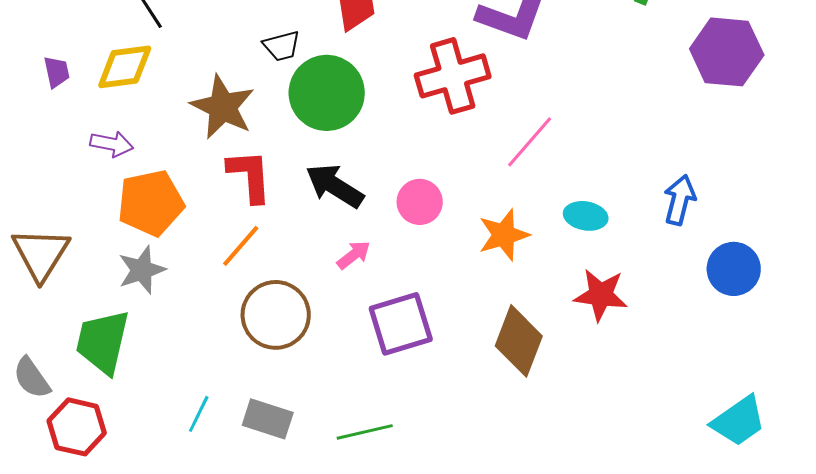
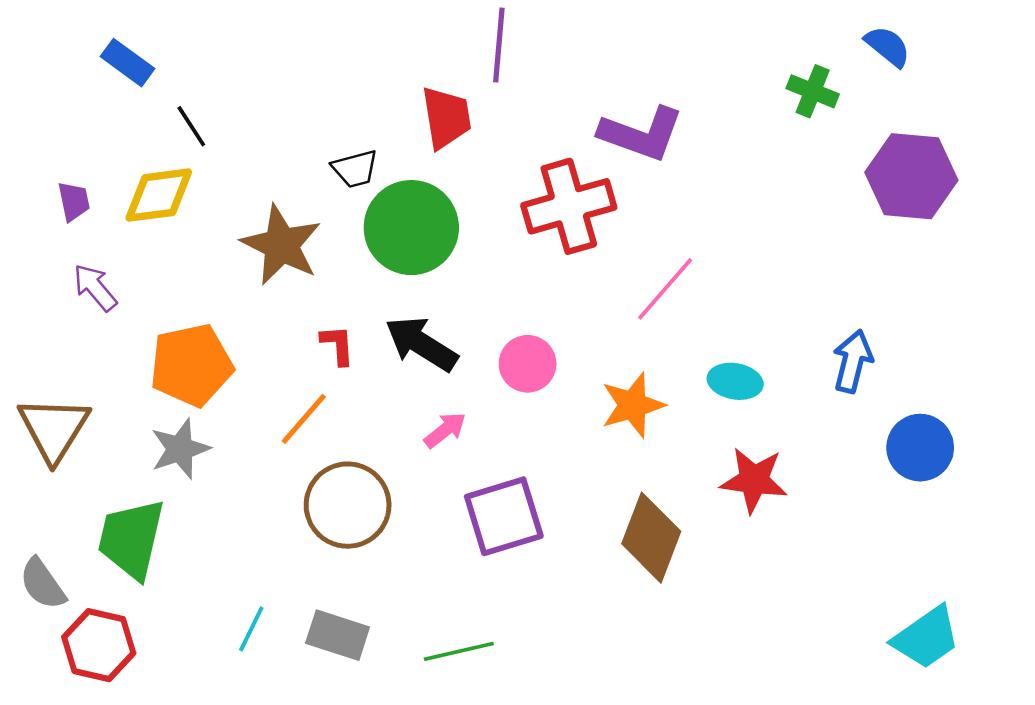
purple arrow: (112, 144) -> (95, 288), moved, turned -141
red L-shape: (250, 176) -> (338, 345), moved, size x0.6

